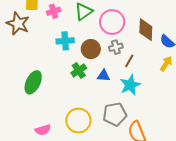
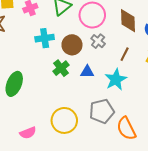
gray cross: (116, 47) -> (98, 41), turned -32
brown line: (129, 61) -> (125, 54), moved

